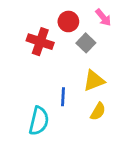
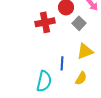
red cross: (40, 42) -> (45, 22), turned -30
yellow semicircle: (98, 111) -> (81, 78), moved

